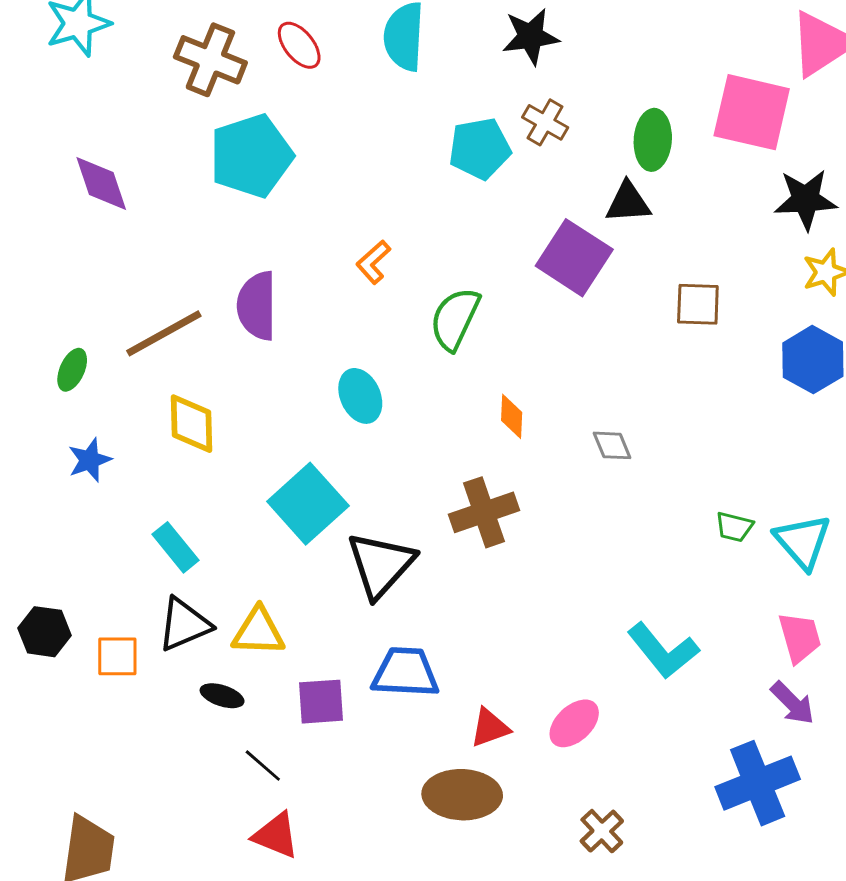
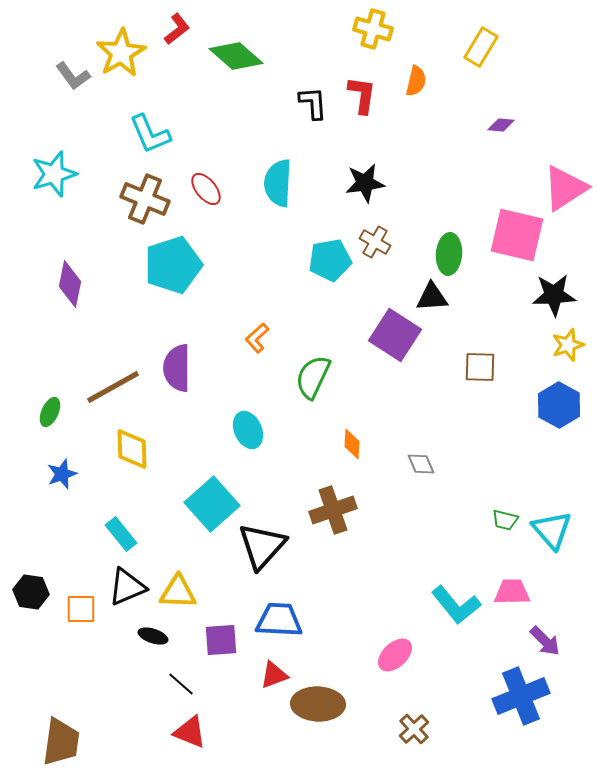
purple diamond: (101, 183) -> (70, 284), turned 30
pink trapezoid: (800, 638) -> (512, 592), moved, turned -75
red triangle: (490, 728) -> (274, 675), moved

